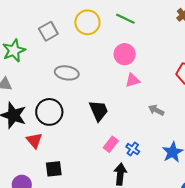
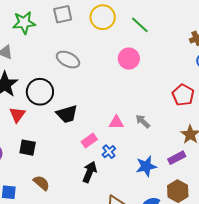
pink triangle: (133, 80) -> (116, 122), moved
black trapezoid: (99, 111) -> (67, 114), moved, turned 80

